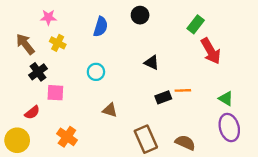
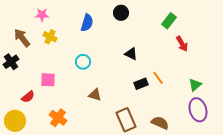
red arrow: (211, 51) -> (182, 44), size x0.7
black cross: (38, 72) -> (11, 62), moved
orange line: (183, 90) -> (158, 78), turned 56
green triangle: (226, 99) -> (195, 85), turned 48

